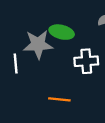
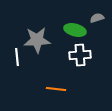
green ellipse: (62, 32) -> (75, 30), moved

